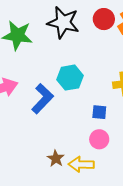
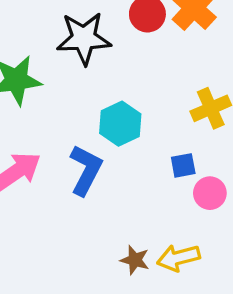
pink circle: (99, 139) -> (210, 193), moved

